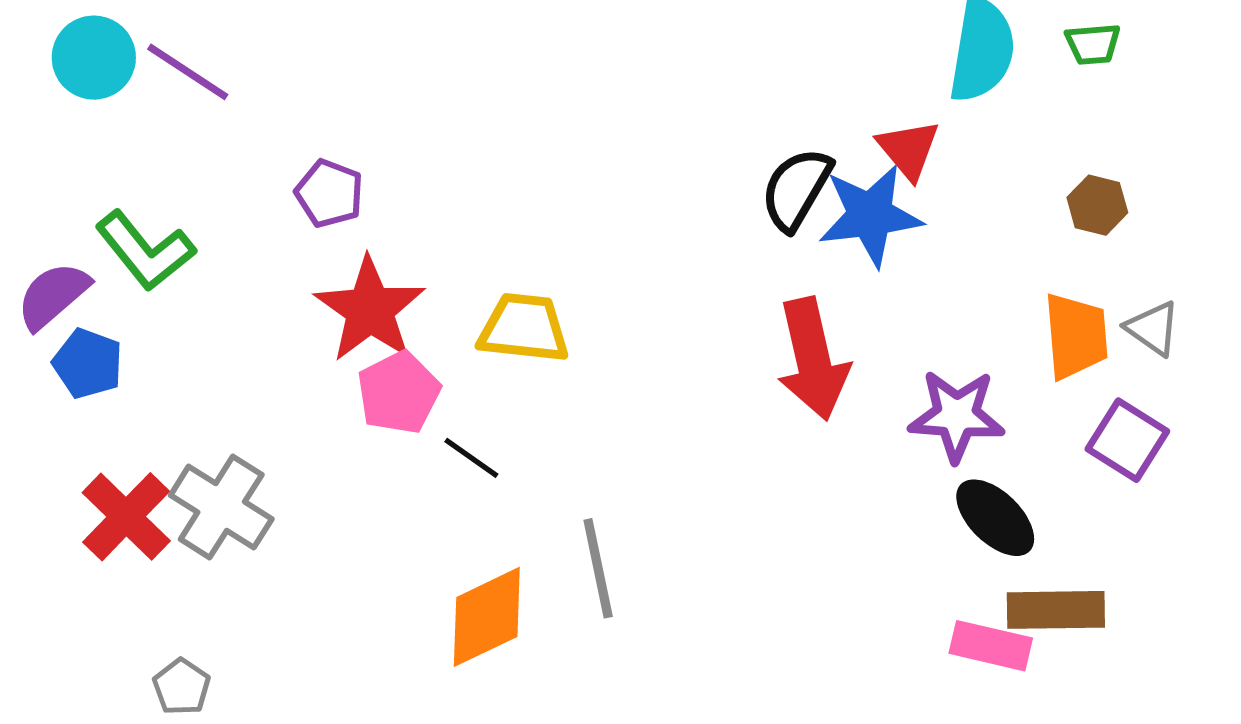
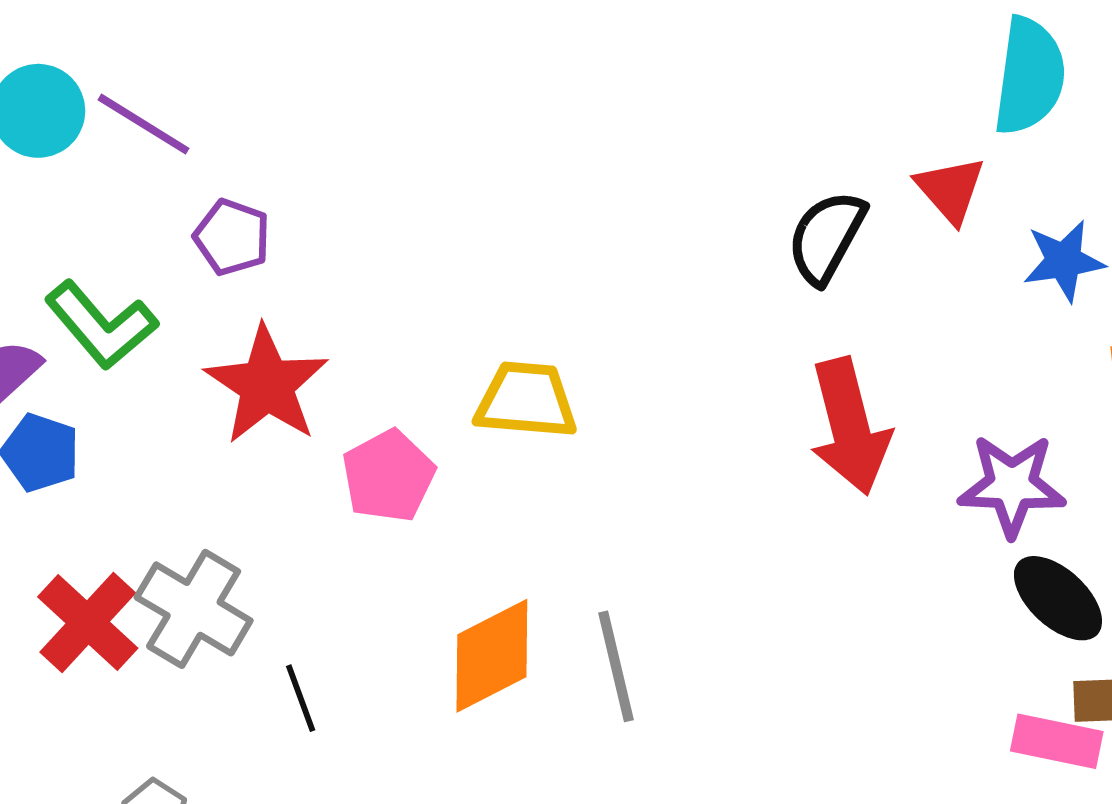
purple pentagon: (329, 193) -> (232, 237), moved
blue star: (870, 215) -> (1064, 261), moved, size x0.7
red star: (370, 310) -> (267, 385), moved
black line: (471, 458) -> (301, 698), moved, turned 36
orange diamond: (487, 617) -> (492, 656), moved

